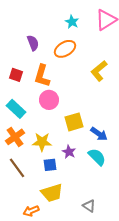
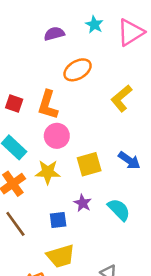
cyan star: (72, 22) -> (94, 25), moved
purple semicircle: (33, 43) -> (54, 34), moved, turned -84
blue arrow: (99, 134) -> (129, 160), moved
yellow star: (42, 142) -> (48, 172), moved

